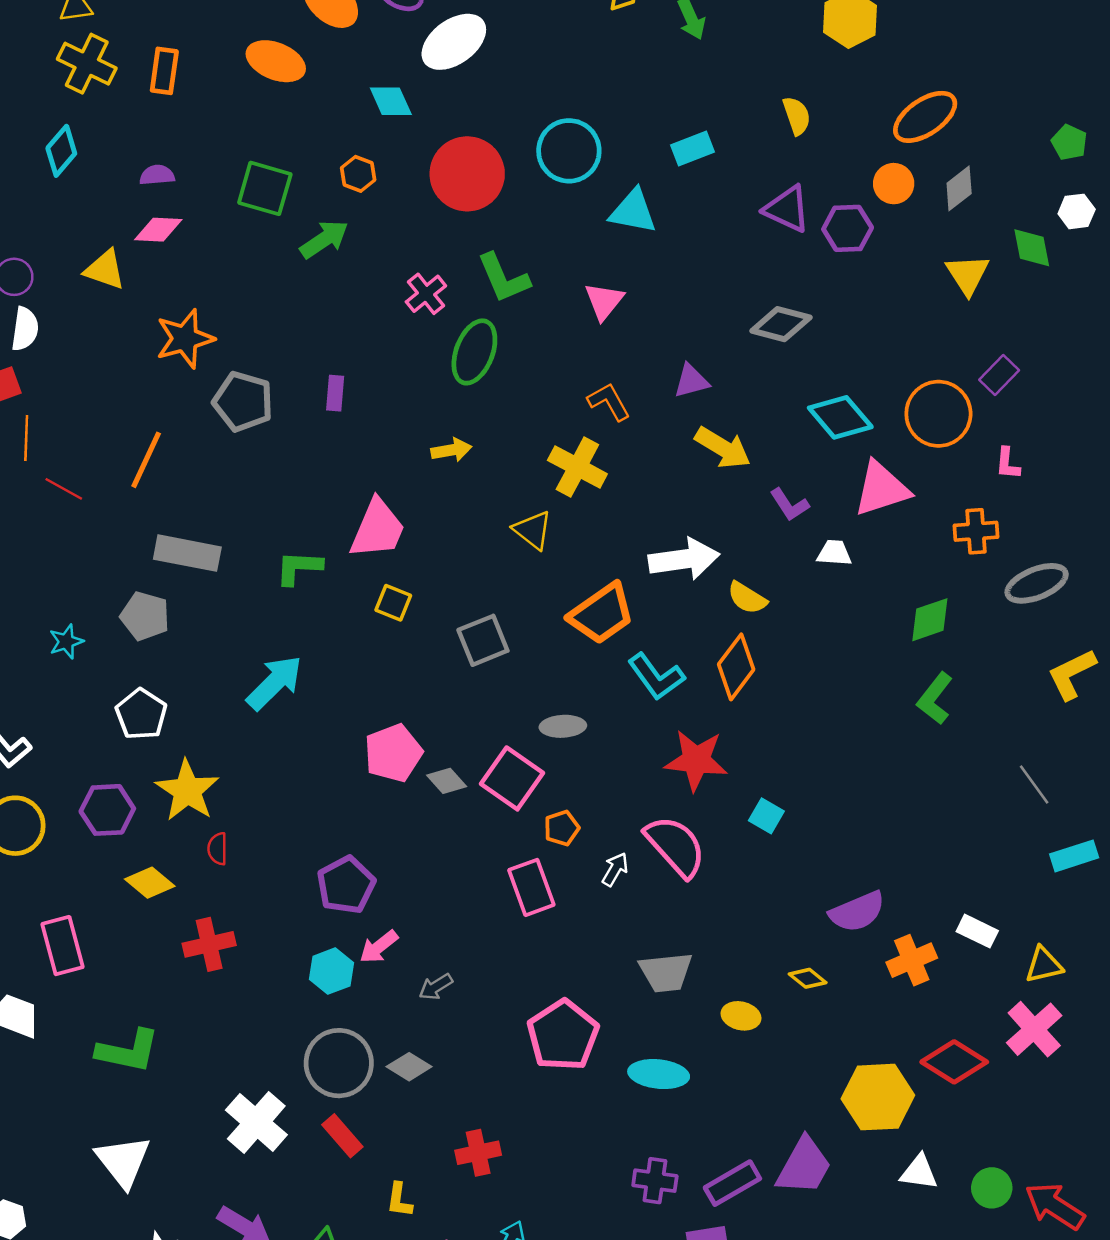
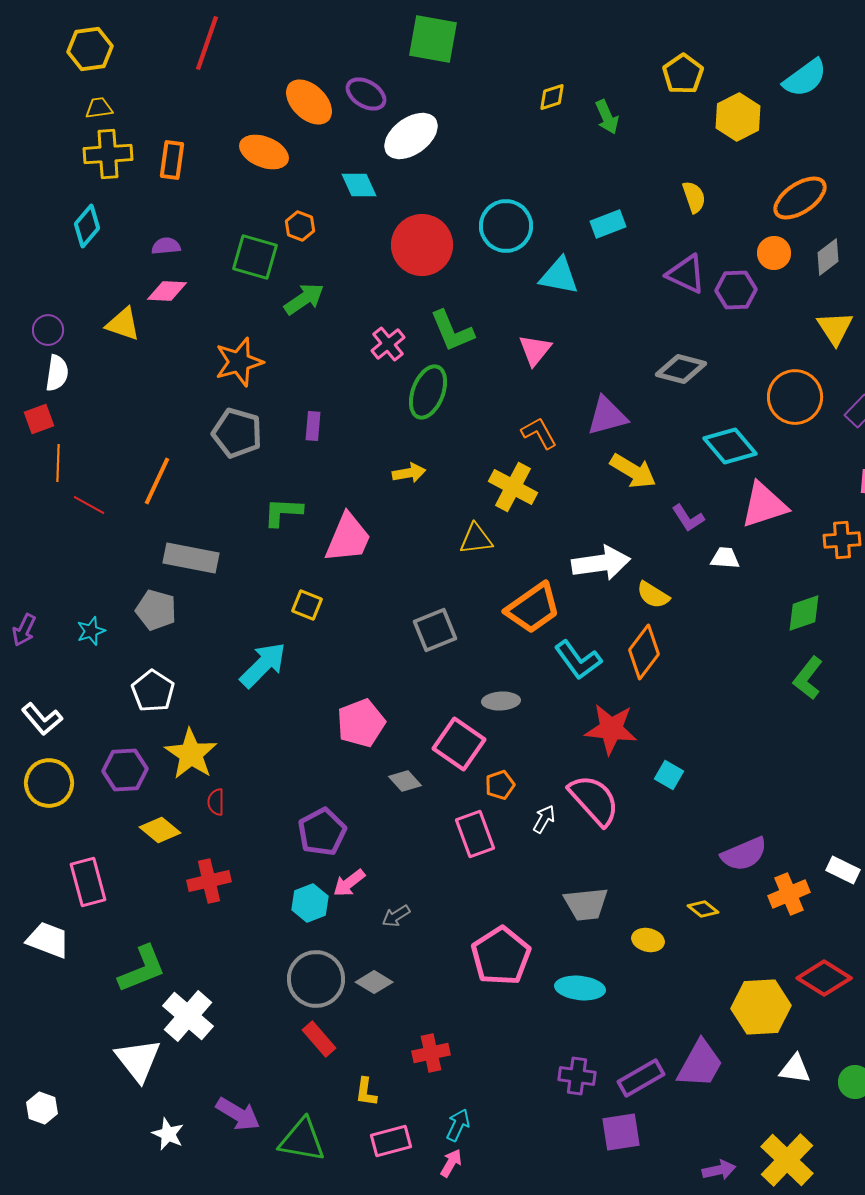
yellow cross: (87, 64) -> (108, 154), turned -30
orange hexagon: (358, 174) -> (300, 226), moved
orange star: (185, 339) -> (239, 362), moved
purple triangle: (691, 381) -> (607, 416), size x1.4
orange circle: (938, 414) -> (795, 397), moved
yellow triangle: (533, 530) -> (476, 539), turned -45
green L-shape: (299, 568) -> (283, 512), moved
yellow square: (393, 603) -> (307, 605), moved
gray diamond: (447, 781) -> (405, 781), moved
green L-shape: (128, 1051) -> (142, 969), turned -34
white cross: (256, 1122) -> (188, 1016), moved

